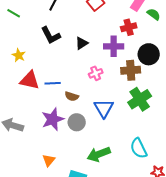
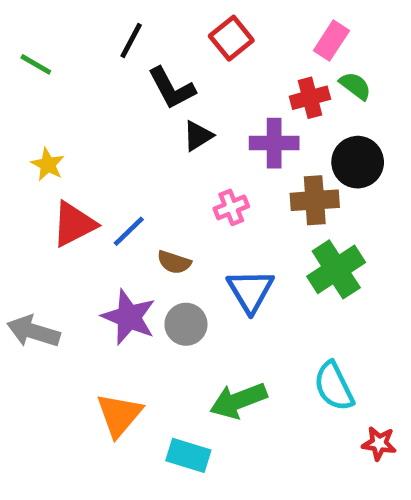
green semicircle: (154, 14) -> (355, 86), moved
black L-shape: (51, 35) -> (172, 88), moved
red triangle: (30, 80) -> (74, 224), turned -40
blue line: (53, 83) -> (129, 231), turned -42
purple star: (53, 119) -> (129, 317), turned -30
orange triangle: (49, 160) -> (119, 415), size x1.5

